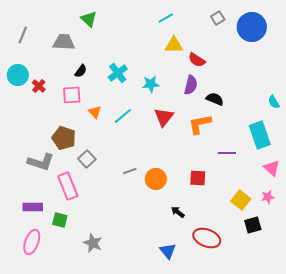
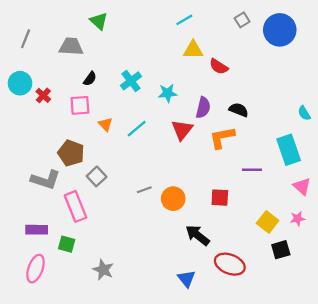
purple semicircle: (191, 85) -> (203, 108), moved
black arrow: (178, 212) -> (198, 235), size x1.6

